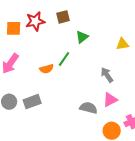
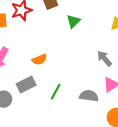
green line: (64, 59) -> (56, 92), moved
gray rectangle: (32, 102) -> (26, 85), moved

